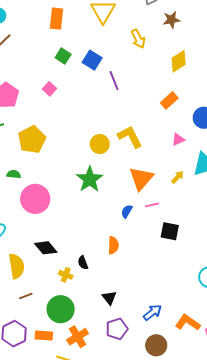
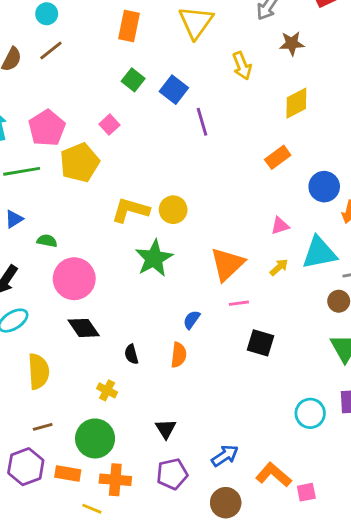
yellow L-shape: (130, 137) -> (130, 210), moved, turned -52
pink triangle: (178, 139) -> (280, 226), moved
yellow pentagon: (32, 140) -> (80, 163), moved
blue semicircle: (127, 211) -> (192, 320), moved
black diamond: (46, 248) -> (84, 328), moved
black semicircle: (83, 263) -> (131, 354), moved
brown line: (26, 296) -> (43, 427), moved
orange cross: (78, 337) -> (115, 480), turned 30

